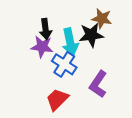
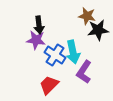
black star: (91, 35) -> (98, 30), moved
cyan arrow: (70, 42) -> (73, 52), moved

